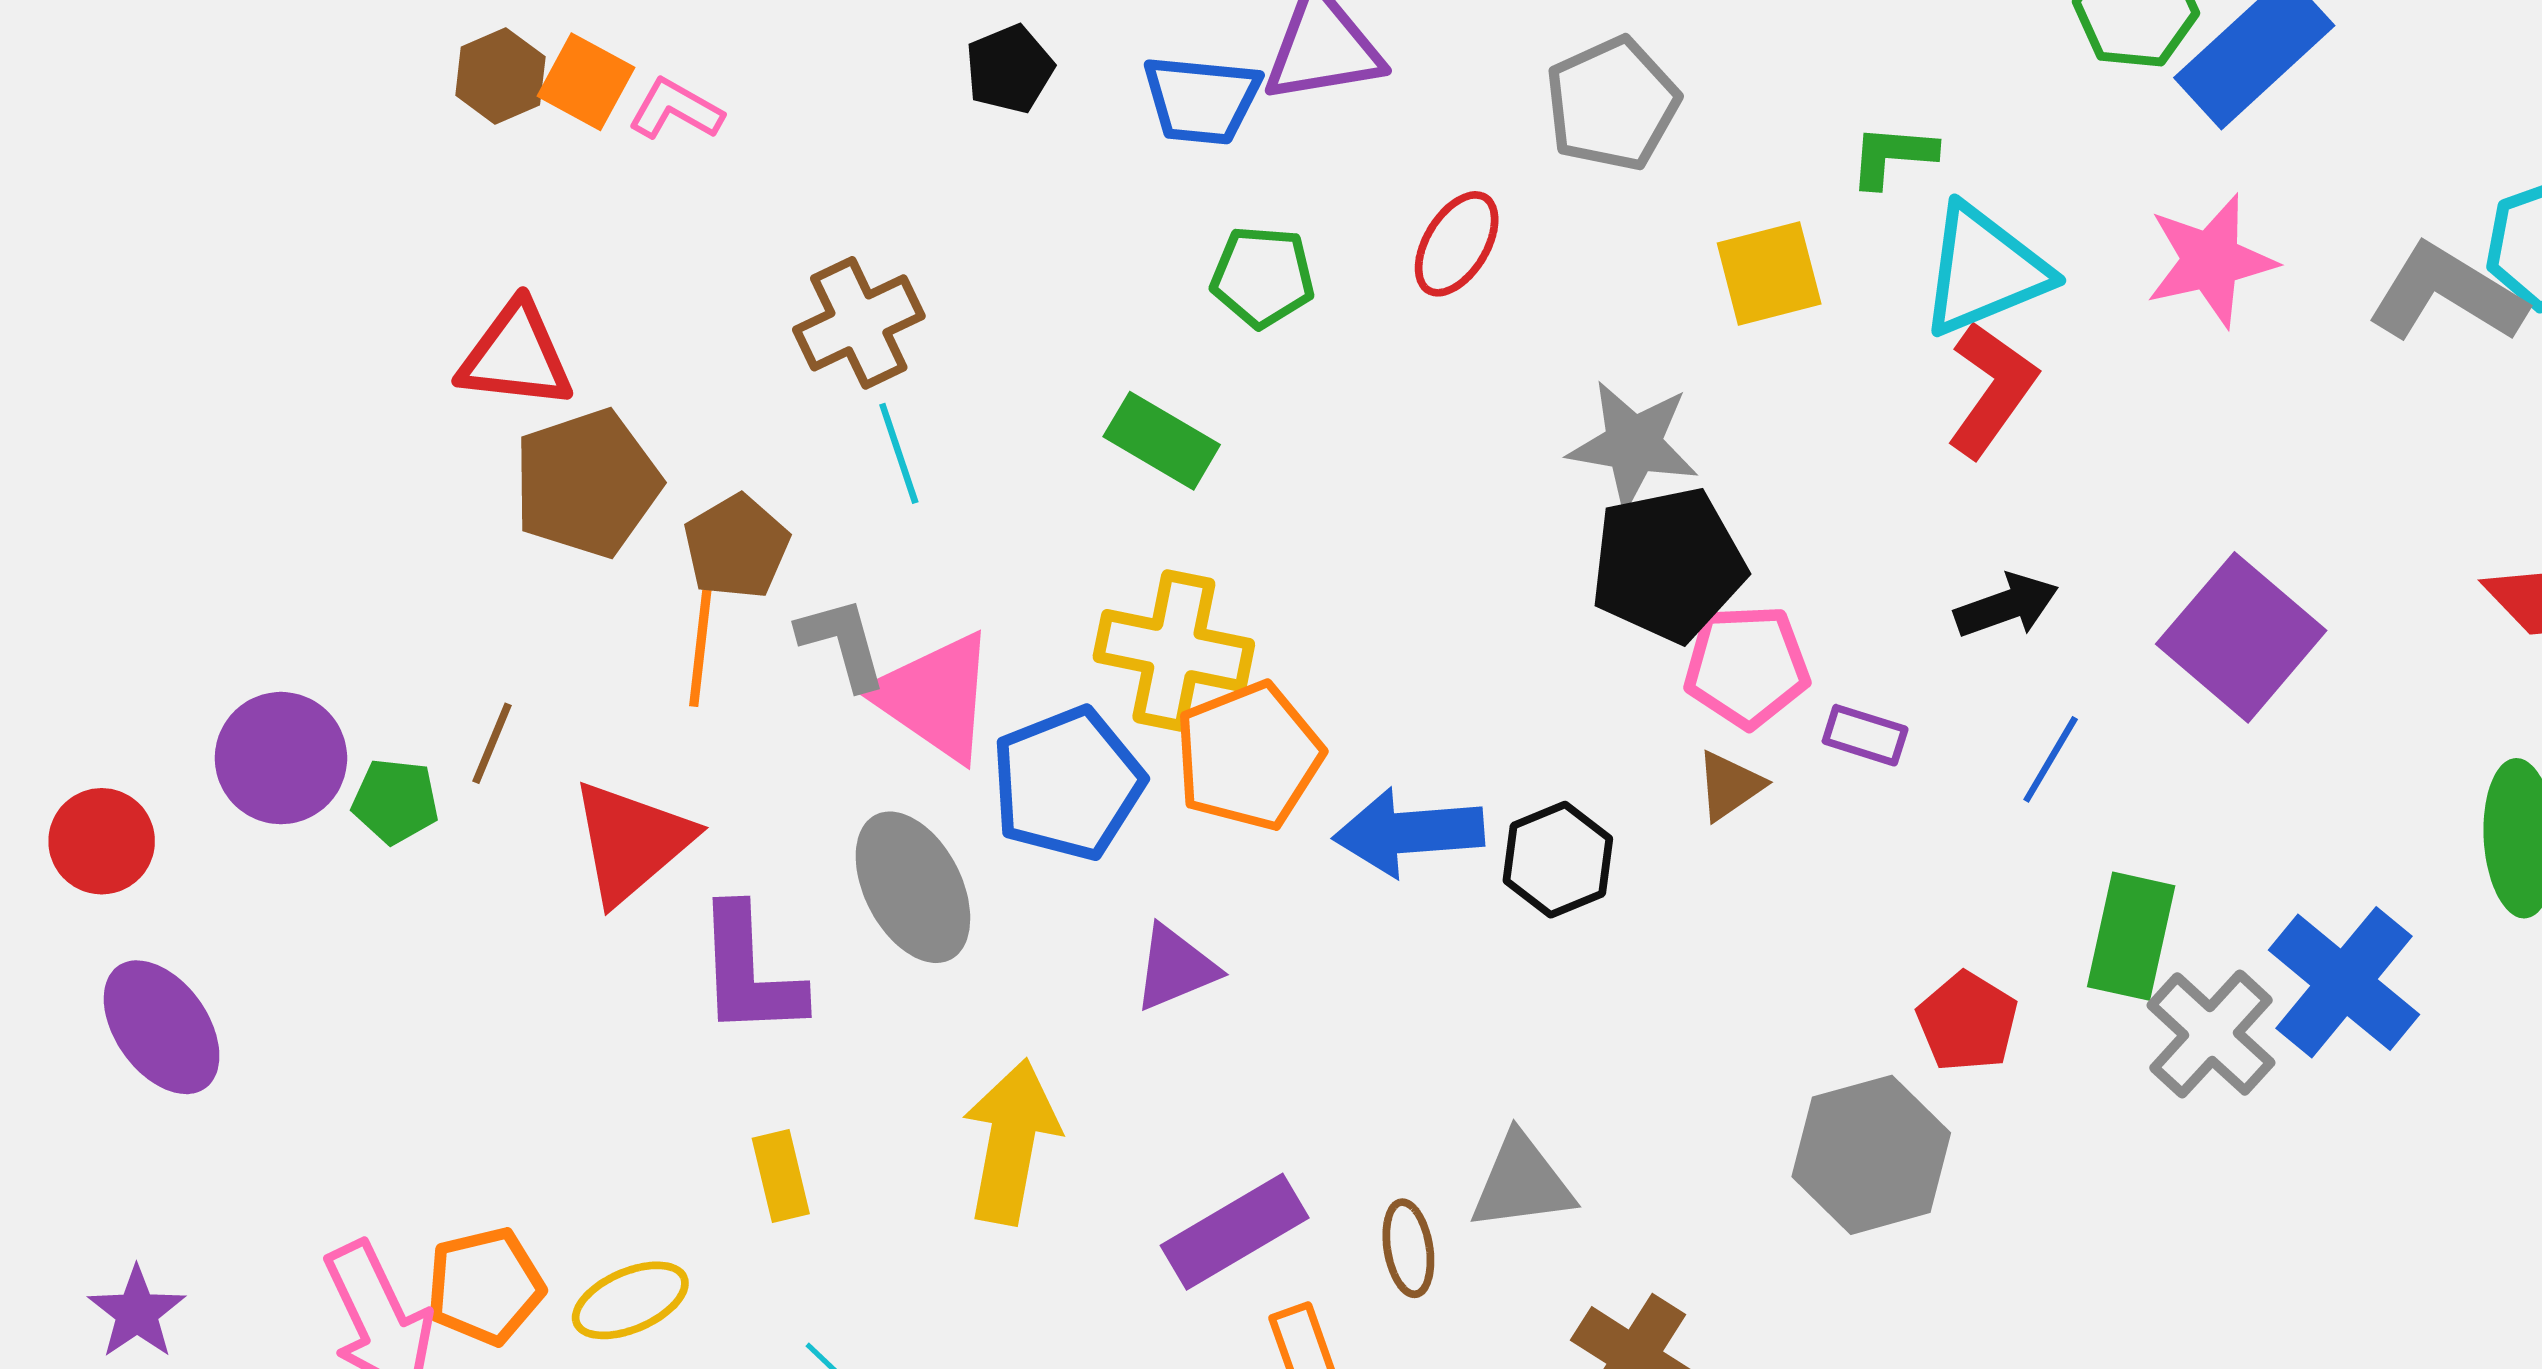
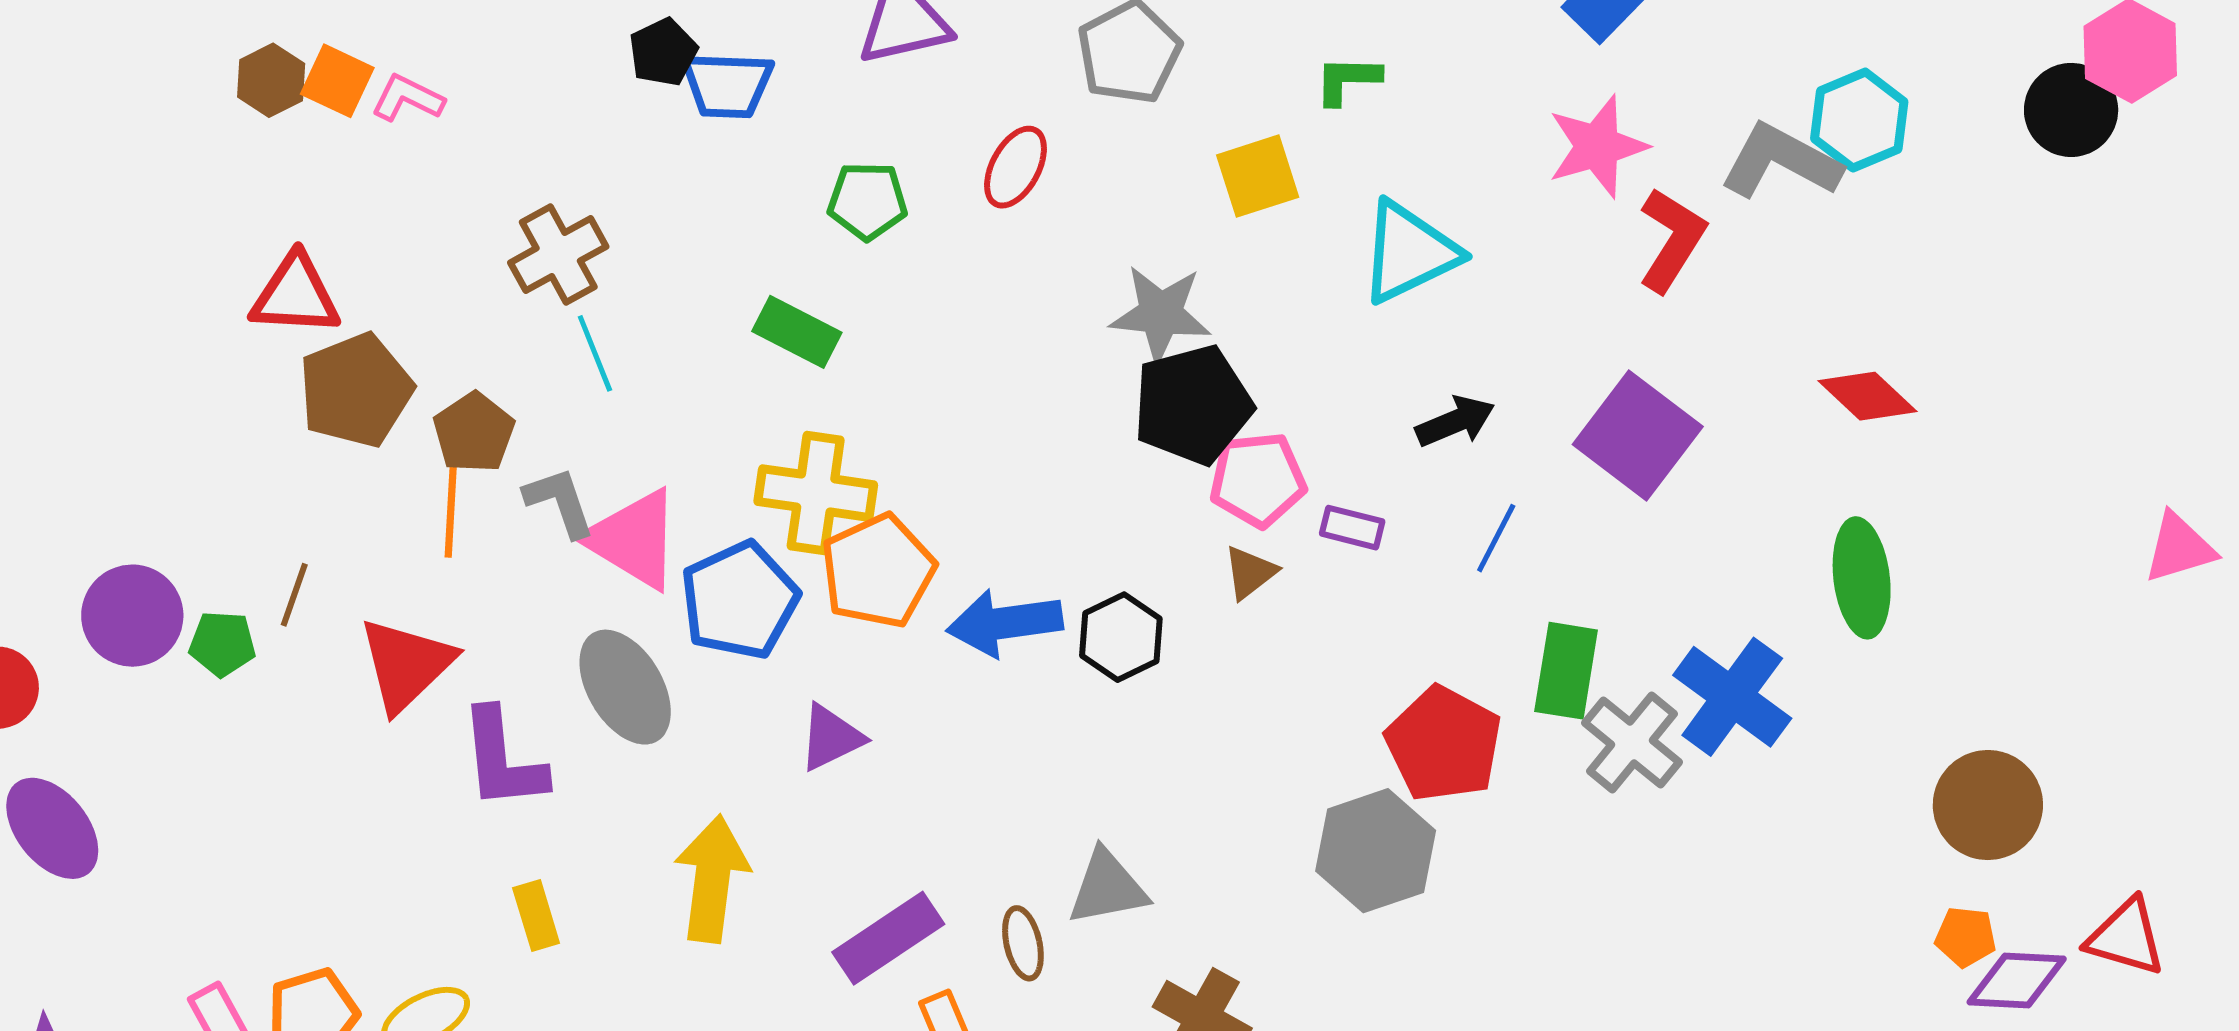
blue trapezoid: (1201, 100) -> (727, 85), moved
cyan triangle: (1984, 270) -> (1409, 252), moved
red L-shape: (1992, 389) -> (1672, 240), moved
red pentagon: (1967, 1022) -> (1444, 744), size x1.5

